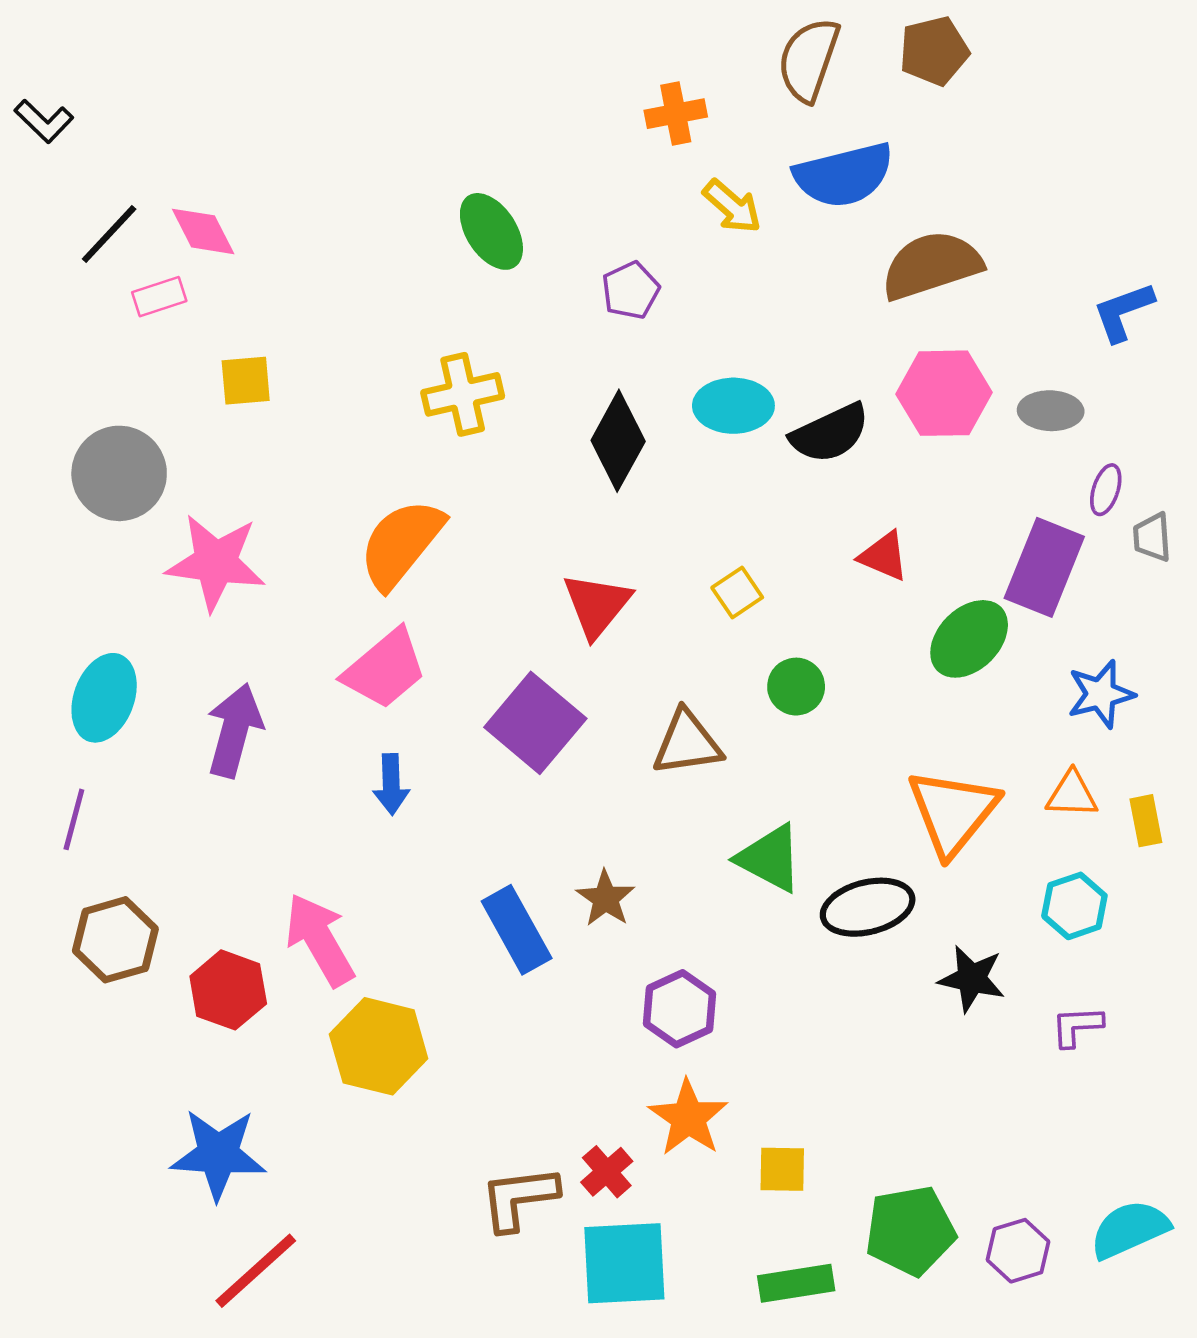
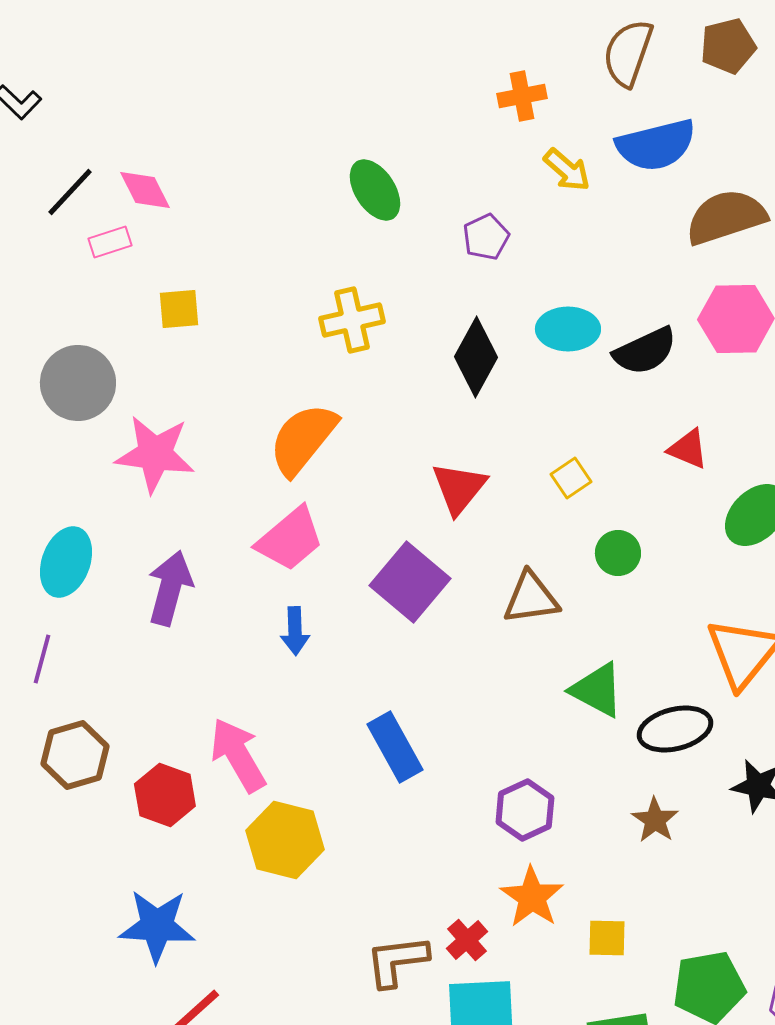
brown star: (606, 898) -> (655, 820), moved

